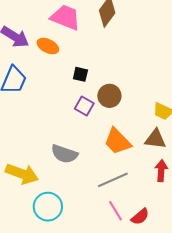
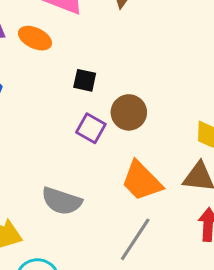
gray line: (113, 180) -> (135, 239), turned -32

